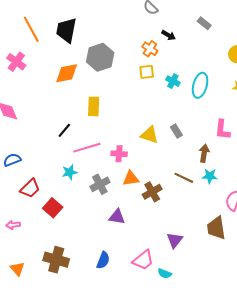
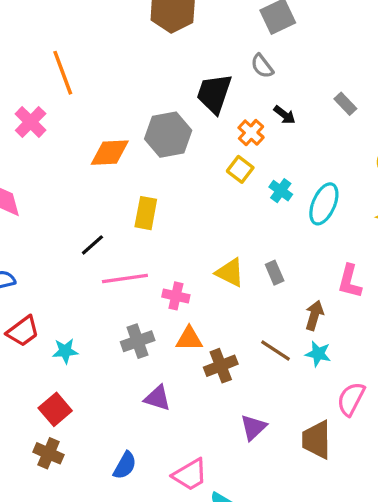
black trapezoid: (66, 30) -> (214, 94), moved
yellow square: (147, 72) -> (240, 169), turned 35
cyan star: (70, 172) -> (65, 351), moved
red square: (53, 208) -> (55, 409), moved
purple triangle: (175, 240) -> (253, 427), moved
brown cross: (56, 260) -> (48, 453), size x0.7

